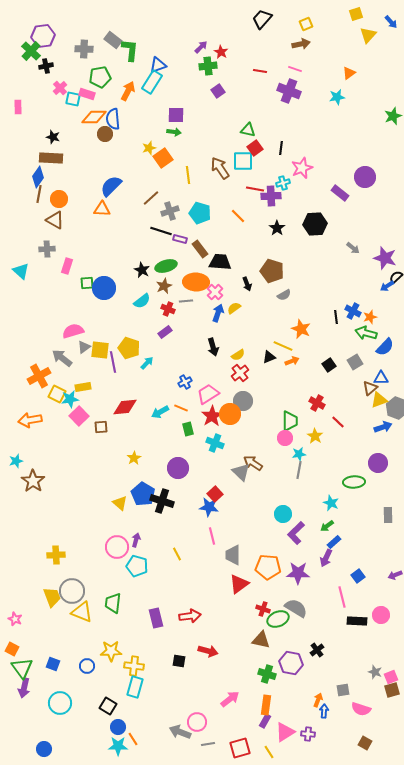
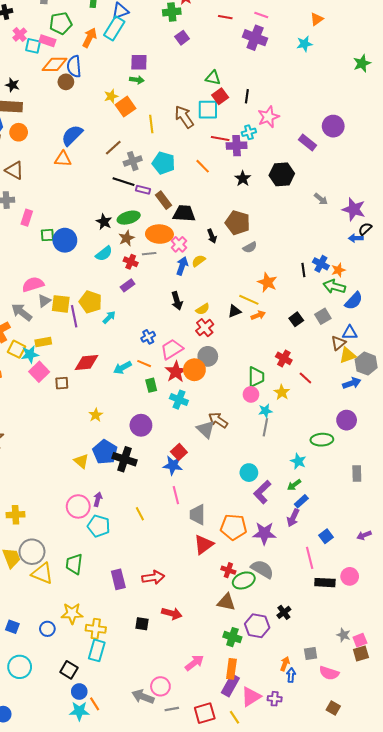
orange circle: (59, 199) -> (19, 132), moved
blue arrow: (387, 286) -> (356, 238), turned 32
purple rectangle: (265, 721) -> (230, 685), size x1.5

